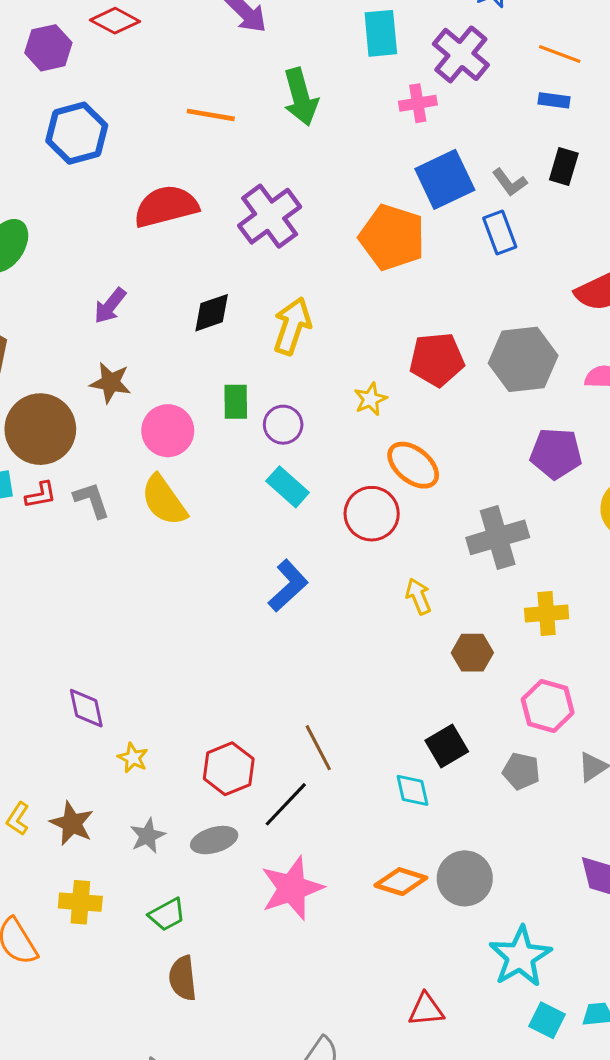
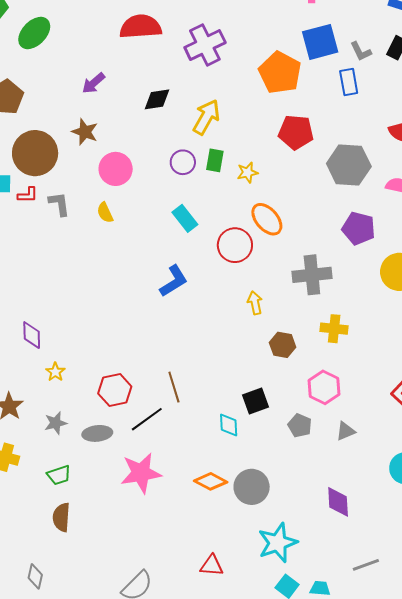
red pentagon: (437, 360) -> (296, 132), moved
green rectangle: (236, 402) -> (215, 160), moved
purple circle: (283, 425) -> (183, 162), moved
yellow semicircle: (164, 500) -> (105, 213), size x0.6

